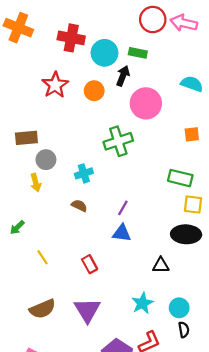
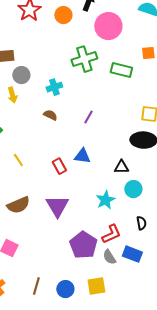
green rectangle: (180, 178) -> (121, 70), moved
blue triangle: (122, 233) -> (82, 156), moved
cyan circle: (179, 308) -> (133, 189), moved

